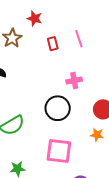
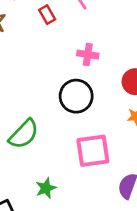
pink cross: (74, 81) -> (88, 55), turned 35

